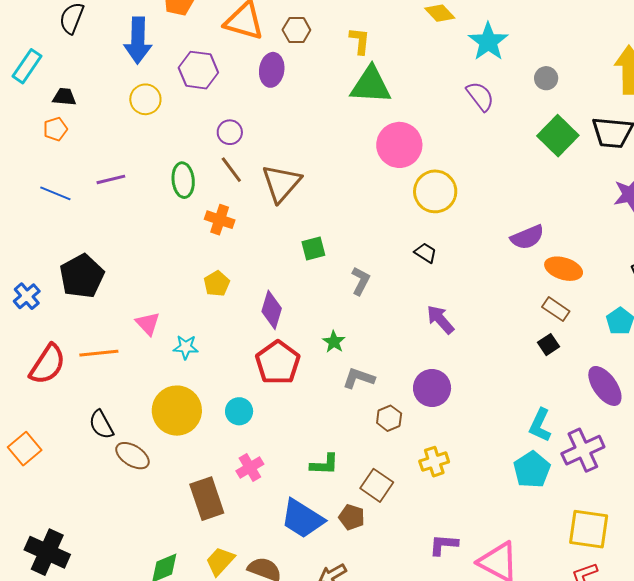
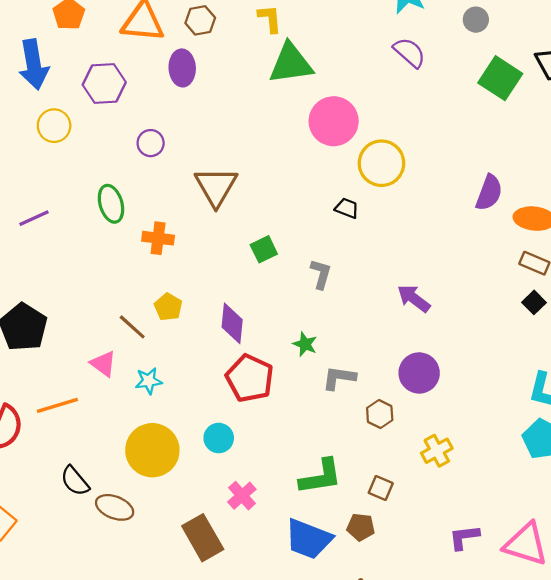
brown line: (231, 170) -> (132, 327), moved
purple semicircle: (527, 237) -> (489, 193), turned -36
black trapezoid: (425, 253) -> (347, 208), moved
green L-shape: (324, 464) -> (321, 477), size x1.4
brown square: (377, 485) -> (381, 488), size x0.7

